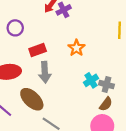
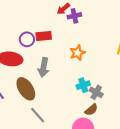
purple circle: (15, 28) -> (27, 39), moved
red rectangle: (38, 50) -> (44, 36), moved

